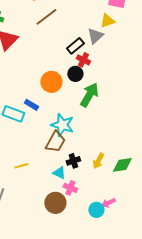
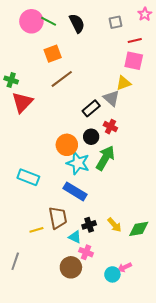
gray triangle: (95, 36) -> (111, 98), turned -36
red cross: (83, 60) -> (110, 127), moved
blue rectangle: (31, 105) -> (75, 191), moved, size x1.6
cyan star: (62, 125) -> (78, 163), moved
brown trapezoid: (55, 142) -> (58, 218), moved, turned -40
yellow arrow: (98, 161) -> (114, 225), turned -70

